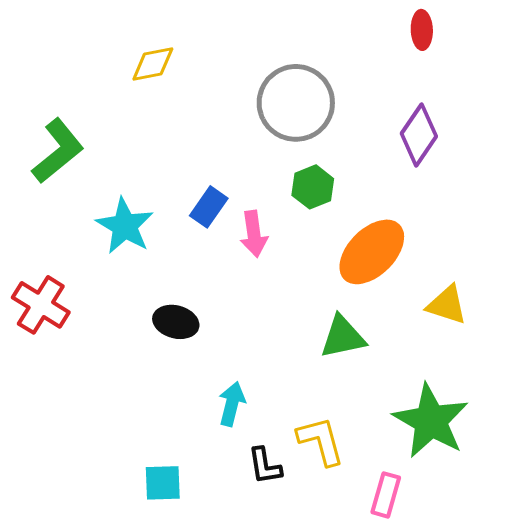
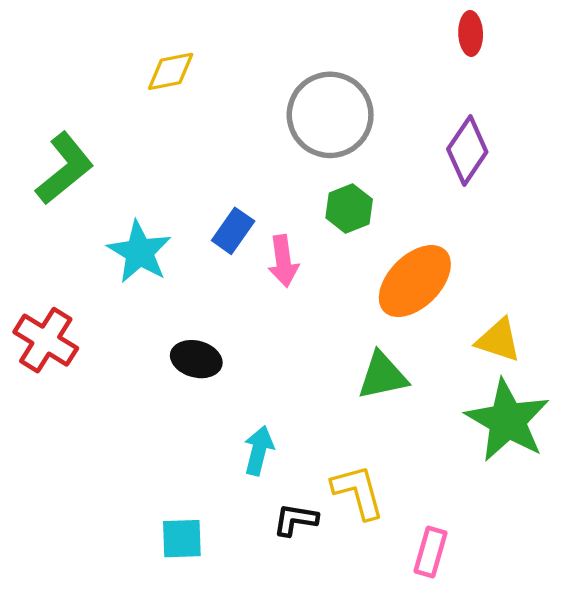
green star: (431, 421) -> (507, 420), moved
black L-shape: (265, 466) -> (296, 520), turned 108

